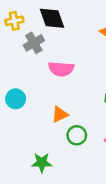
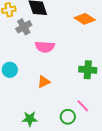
green circle: (77, 135) -> (68, 117), moved

